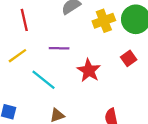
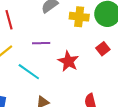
yellow cross: (104, 21) -> (79, 17), turned 30

